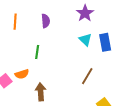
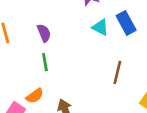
purple semicircle: (46, 21) -> (44, 33), moved

